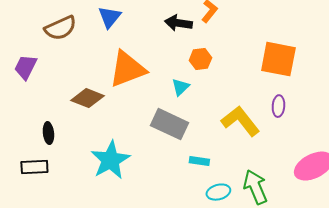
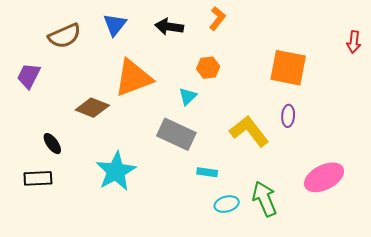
black arrow: (178, 23) -> (169, 27), moved
black ellipse: (48, 133) -> (52, 144), turned -30

